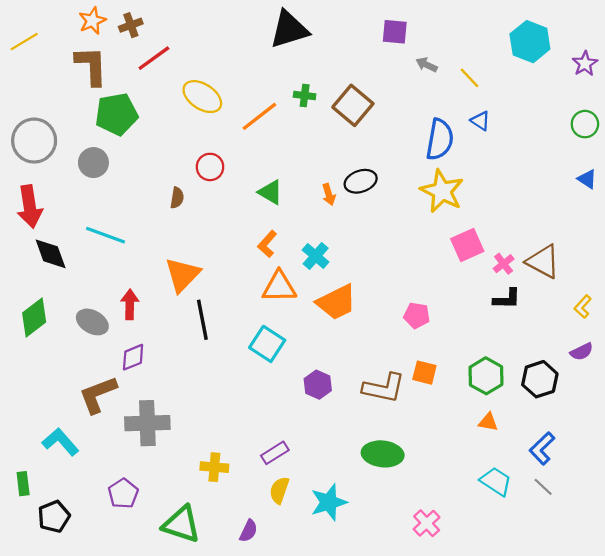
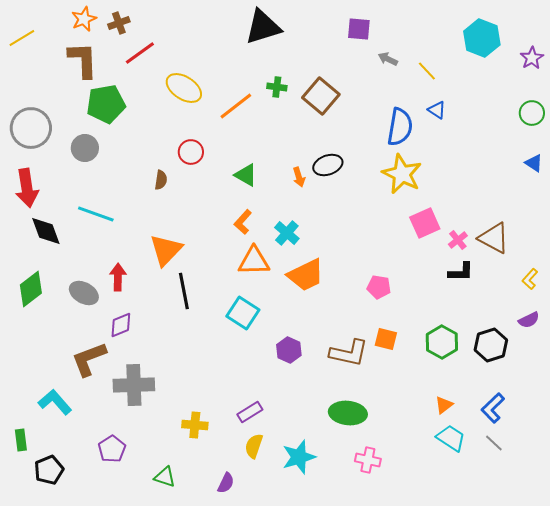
orange triangle: (488, 422) -> (444, 405), moved, turned -48
pink cross: (427, 523) -> (368, 460), moved, turned -35
green triangle: (181, 524) -> (165, 477), size x0.6

